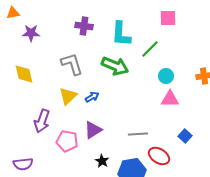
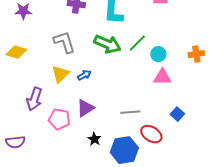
green line: (150, 49) -> (137, 43), moved
yellow diamond: (24, 74) -> (16, 52), turned -60

